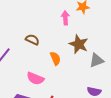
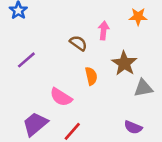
pink arrow: (65, 18) -> (104, 31), moved
brown semicircle: (32, 40) -> (78, 43), moved

